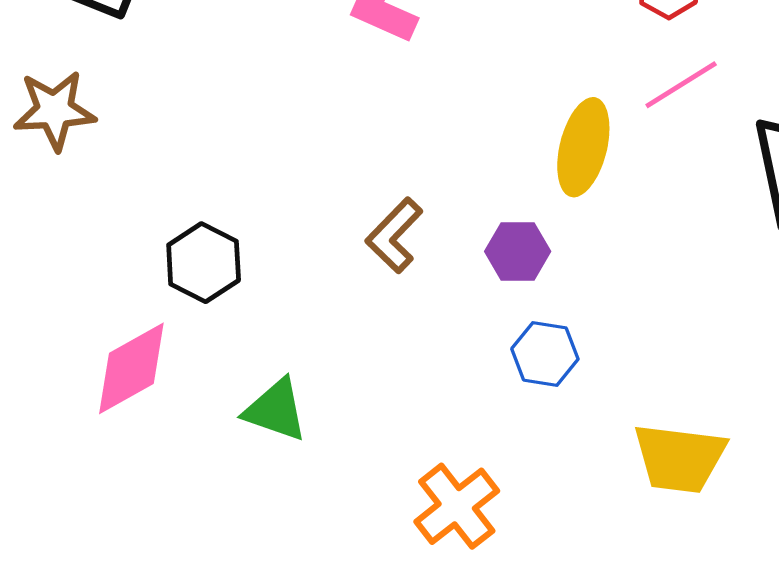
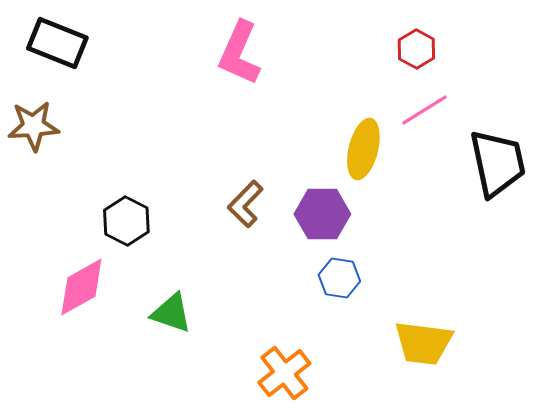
purple hexagon: (518, 251) -> (322, 214), size x1.4

